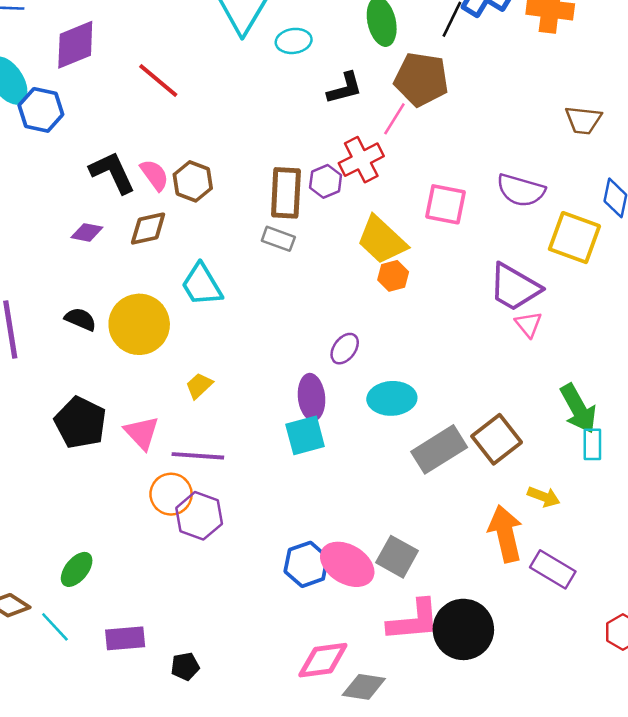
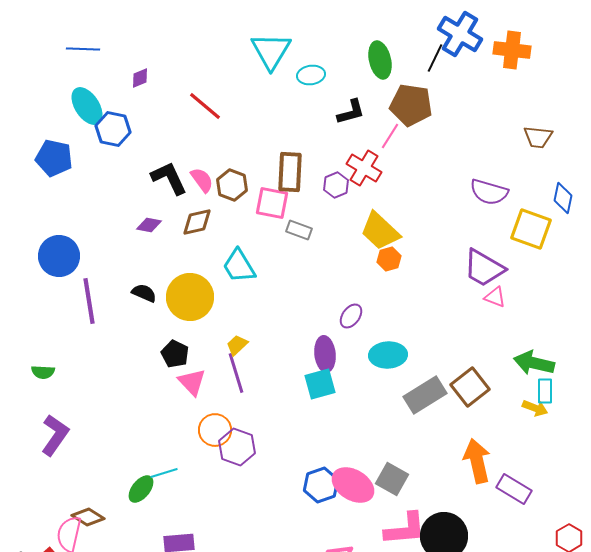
purple diamond: (75, 45) -> (140, 78), size x0.5
red cross: (361, 160) -> (364, 168), turned -32
brown rectangle: (286, 193) -> (290, 172), moved
pink square: (446, 204) -> (272, 203), moved
pink triangle: (528, 324) -> (495, 297), turned -30
green arrow: (578, 409) -> (534, 363), turned 132
black pentagon: (80, 423) -> (175, 354), moved, size x0.7
purple line: (198, 456) -> (236, 373), moved, turned 69
yellow arrow: (544, 497) -> (535, 408), moved
cyan line: (55, 627) -> (164, 473), moved, turned -64

